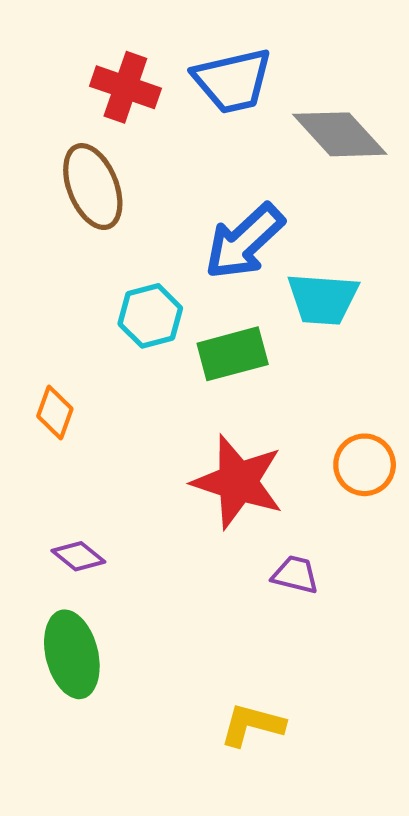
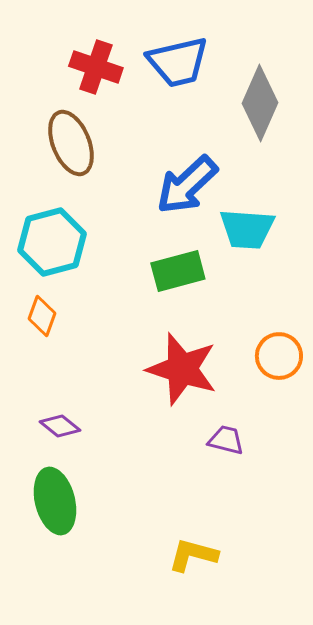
gray diamond: (340, 134) -> (260, 103), turned 66
cyan hexagon: (150, 316) -> (52, 242), moved, size x1.4

